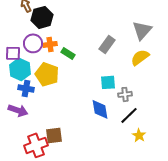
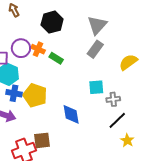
black hexagon: (42, 17) -> (52, 22), moved
gray triangle: (142, 30) -> (97, 25), moved
orange cross: (50, 44) -> (38, 49), turned 32
yellow pentagon: (47, 74) -> (35, 95), moved
blue diamond: (100, 109) -> (71, 114), moved

